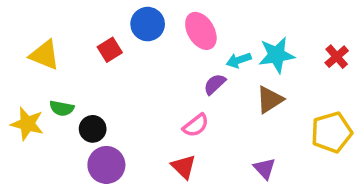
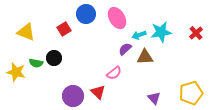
brown triangle: (270, 100) -> (145, 57), moved, turned 30
black circle: (93, 129) -> (54, 58), moved
yellow pentagon: (332, 132) -> (191, 93), moved
purple circle: (106, 165) -> (73, 96), moved
red triangle: (184, 167) -> (98, 92), moved

